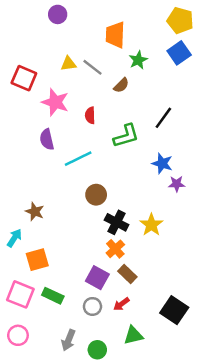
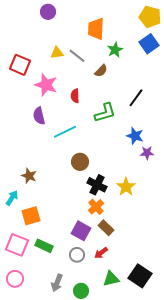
black square: (174, 310) -> (140, 276), moved

